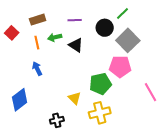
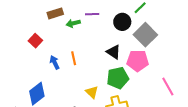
red square: (12, 33) -> (35, 41), moved
green arrow: (55, 37) -> (73, 23), moved
orange line: (37, 43) -> (74, 58), moved
black triangle: (76, 45) -> (114, 52), moved

